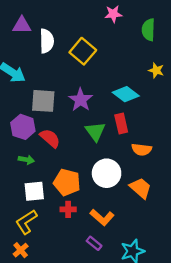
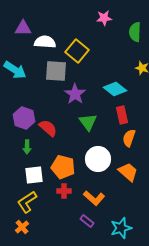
white semicircle: (47, 41) -> (45, 42), turned -85
gray square: (43, 101) -> (56, 71), moved
red rectangle: (121, 124) -> (122, 115), moved
orange semicircle: (142, 150) -> (129, 138), turned 102
green arrow: (26, 160) -> (27, 147), turned 80

